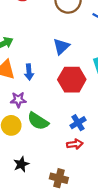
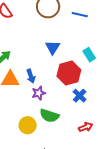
purple star: (18, 100) -> (39, 93), moved
blue cross: (78, 123) -> (80, 96), moved

